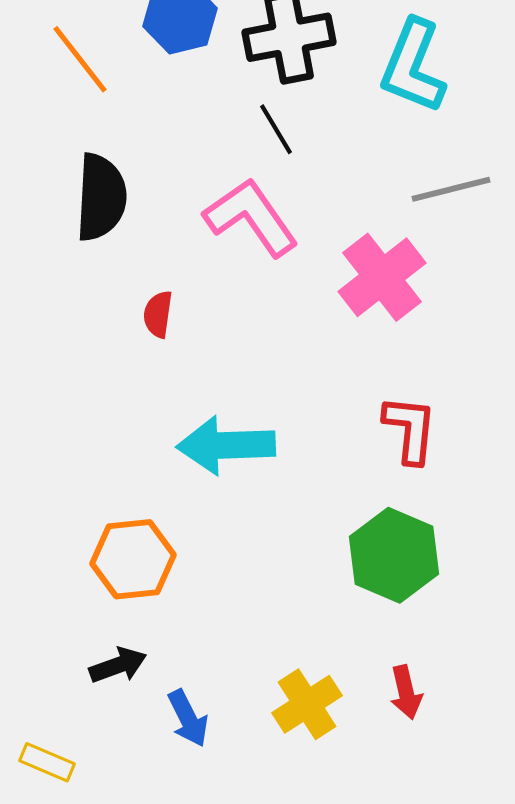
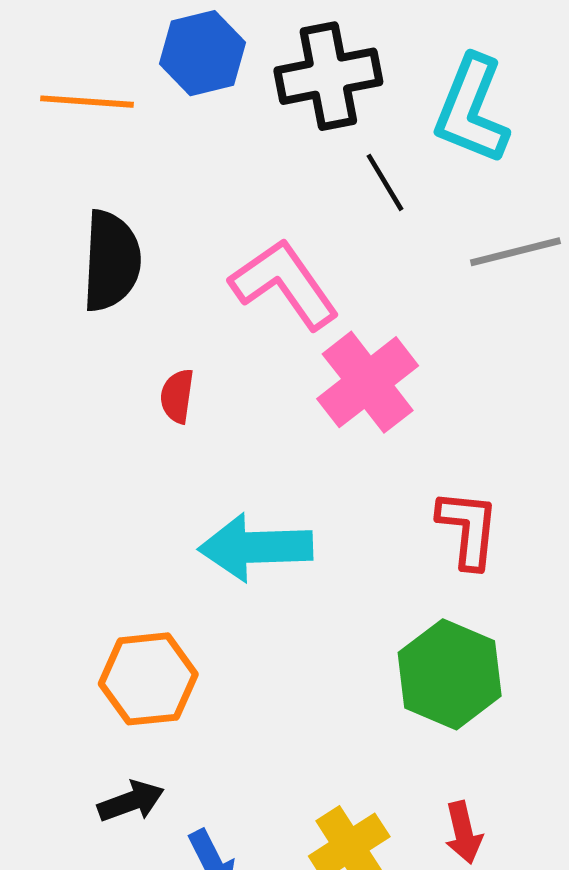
orange line: (80, 59) -> (87, 102), turned -48
black line: (276, 129) -> (385, 182), moved
pink cross: (382, 277) -> (368, 382), moved

